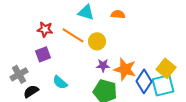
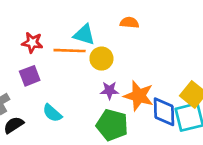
cyan triangle: (86, 12) -> (84, 35), moved
orange line: (73, 35) -> (70, 51), turned -30
blue diamond: (144, 81) -> (164, 112), turned -35

